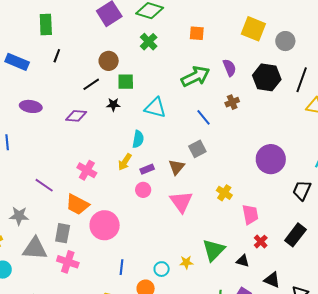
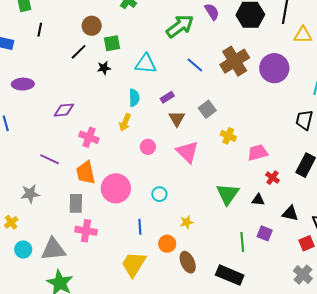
brown cross: (232, 102) -> (235, 61), moved, size x2.0
purple diamond: (76, 116) -> (64, 110), moved
gray square: (197, 149) -> (207, 109), moved
purple circle: (271, 159) -> (274, 68), moved
purple rectangle: (147, 169) -> (167, 97), moved
orange trapezoid: (77, 205) -> (86, 173), turned 60
pink trapezoid: (250, 214) -> (258, 153), turned -85
gray triangle: (35, 249) -> (53, 249), moved
yellow star: (186, 262) -> (187, 222), moved
cyan circle: (162, 269) -> (159, 194), moved

